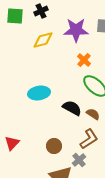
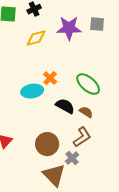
orange cross: (84, 60) -> (50, 78), moved
brown circle: (54, 146) -> (47, 144), size x1.5

